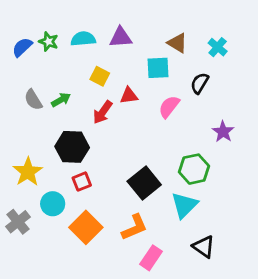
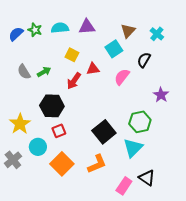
brown triangle: (177, 43) -> (128, 31), turned 42
cyan square: (158, 68) -> (114, 49), turned -30
pink rectangle: (151, 258) -> (124, 186), moved

